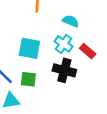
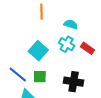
cyan square: (29, 48) -> (38, 51), turned 36
black cross: (64, 70) -> (74, 82), moved

